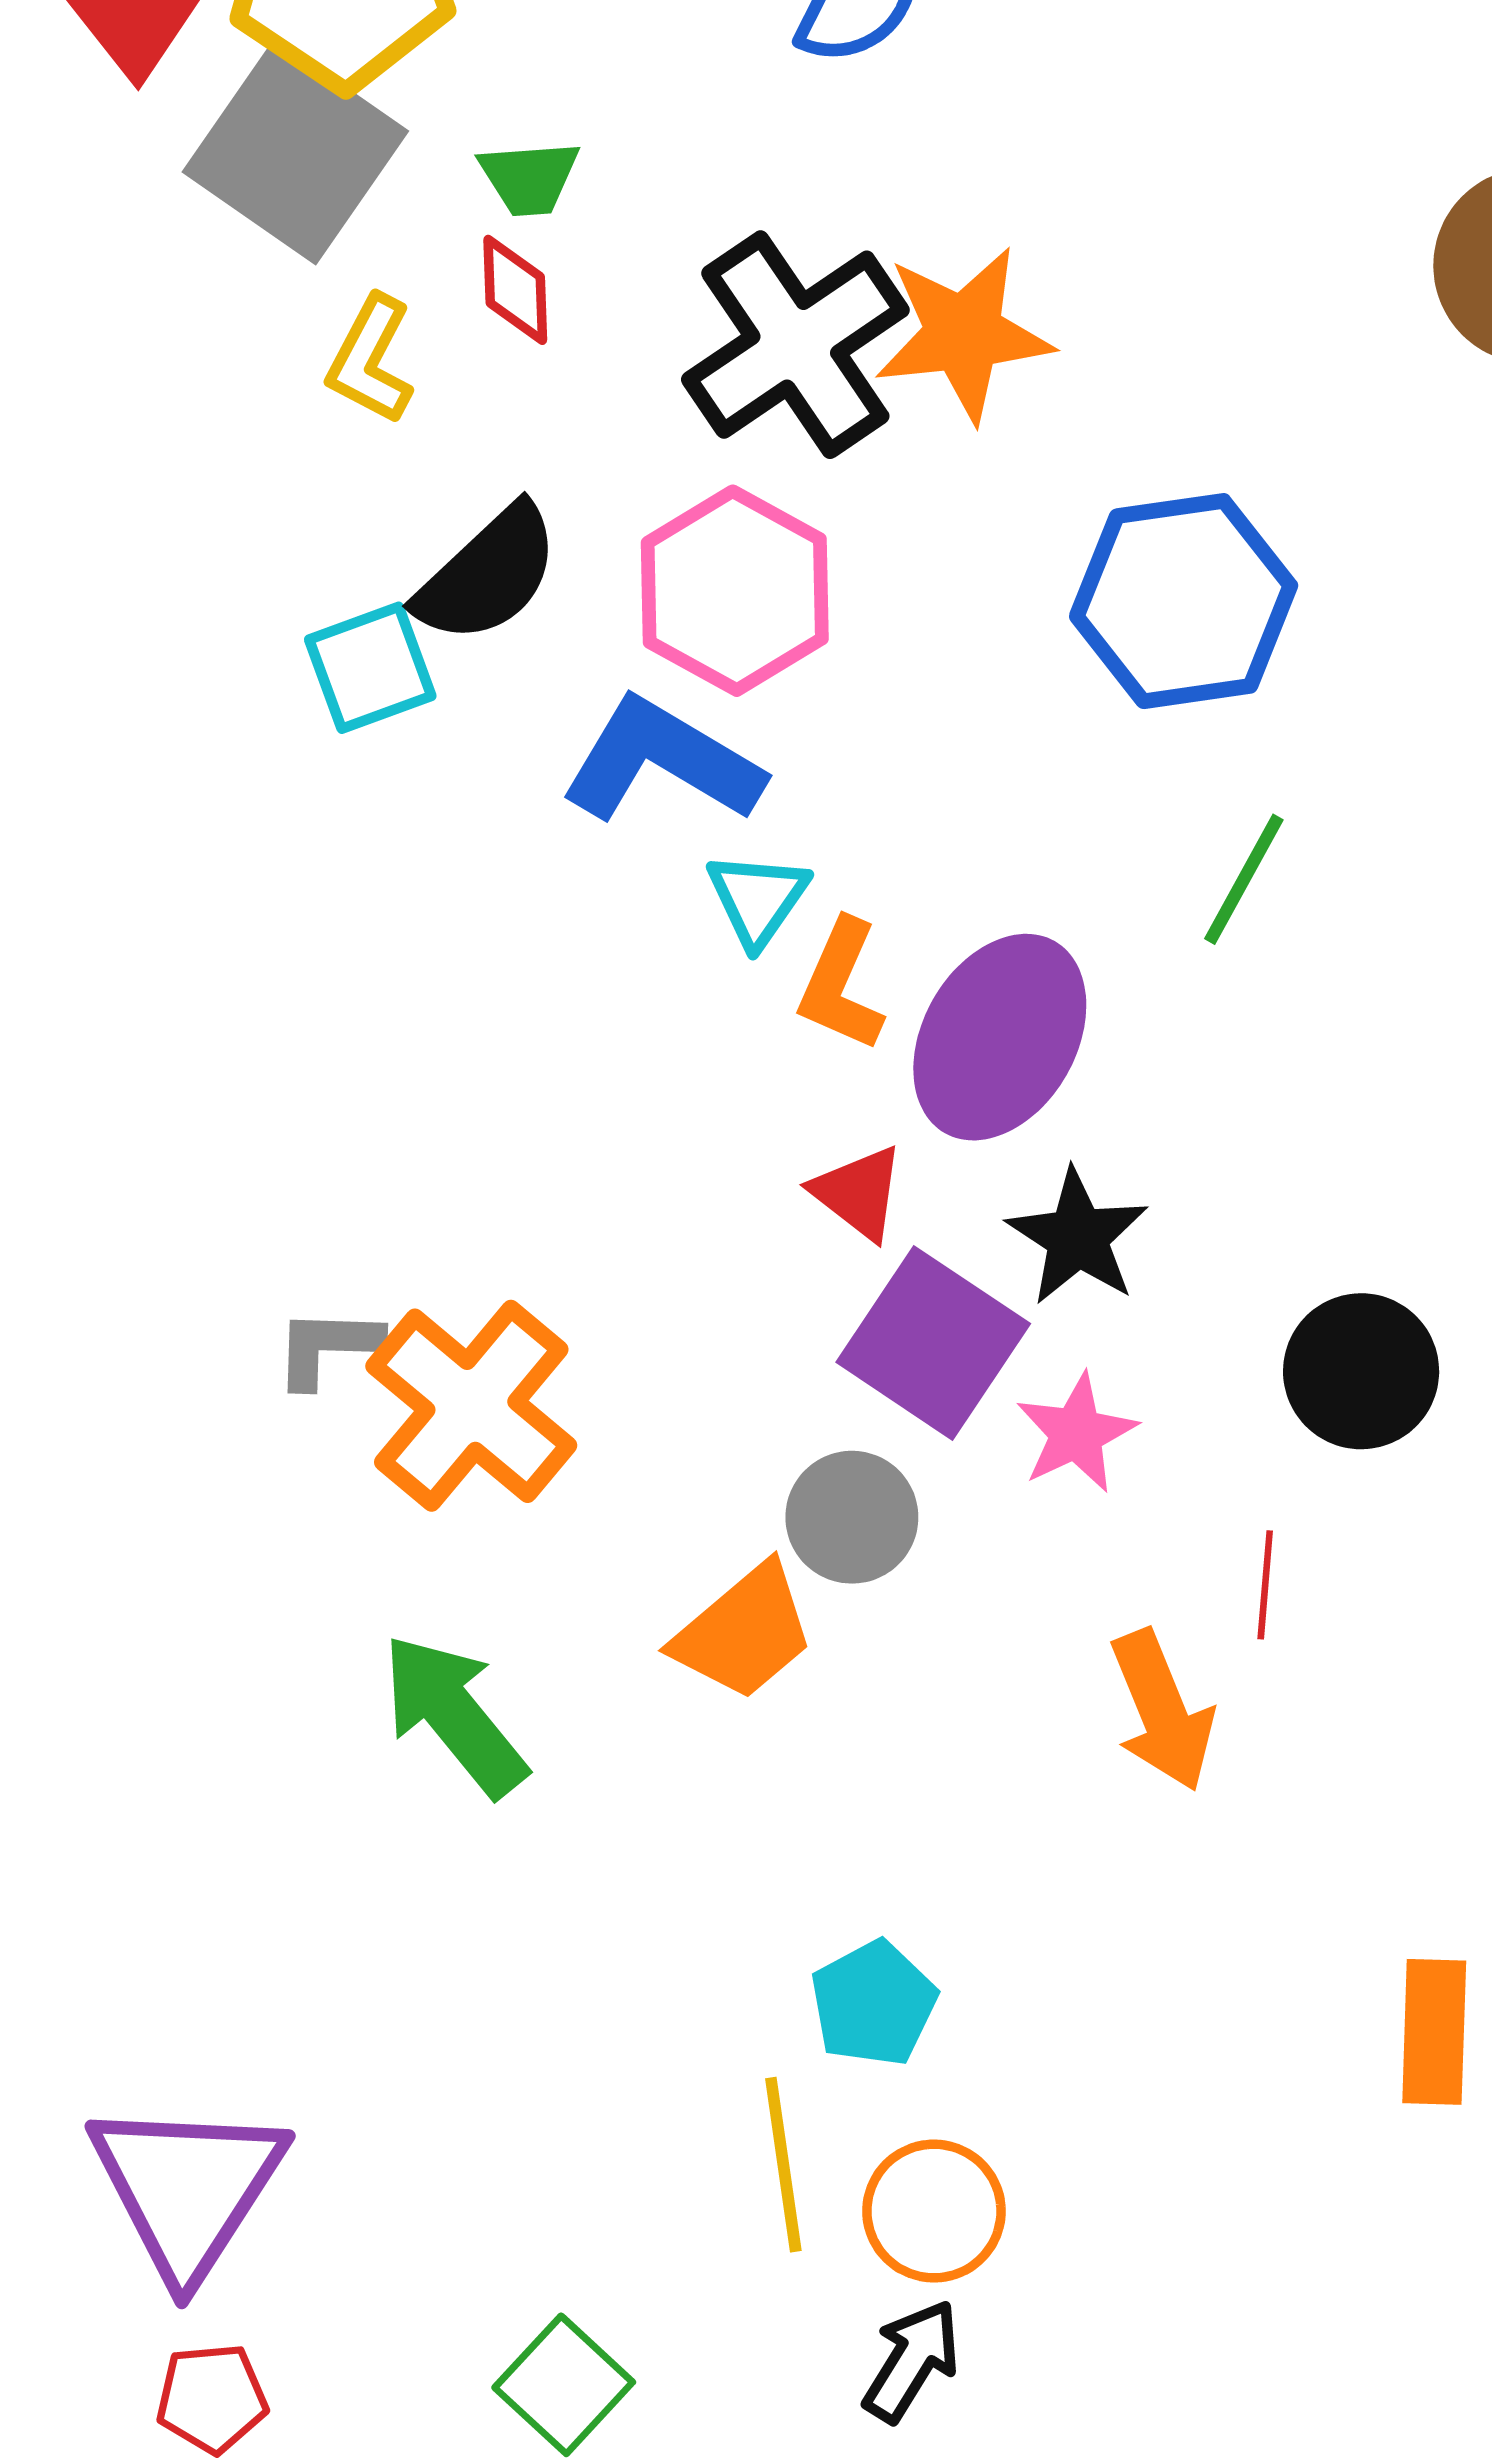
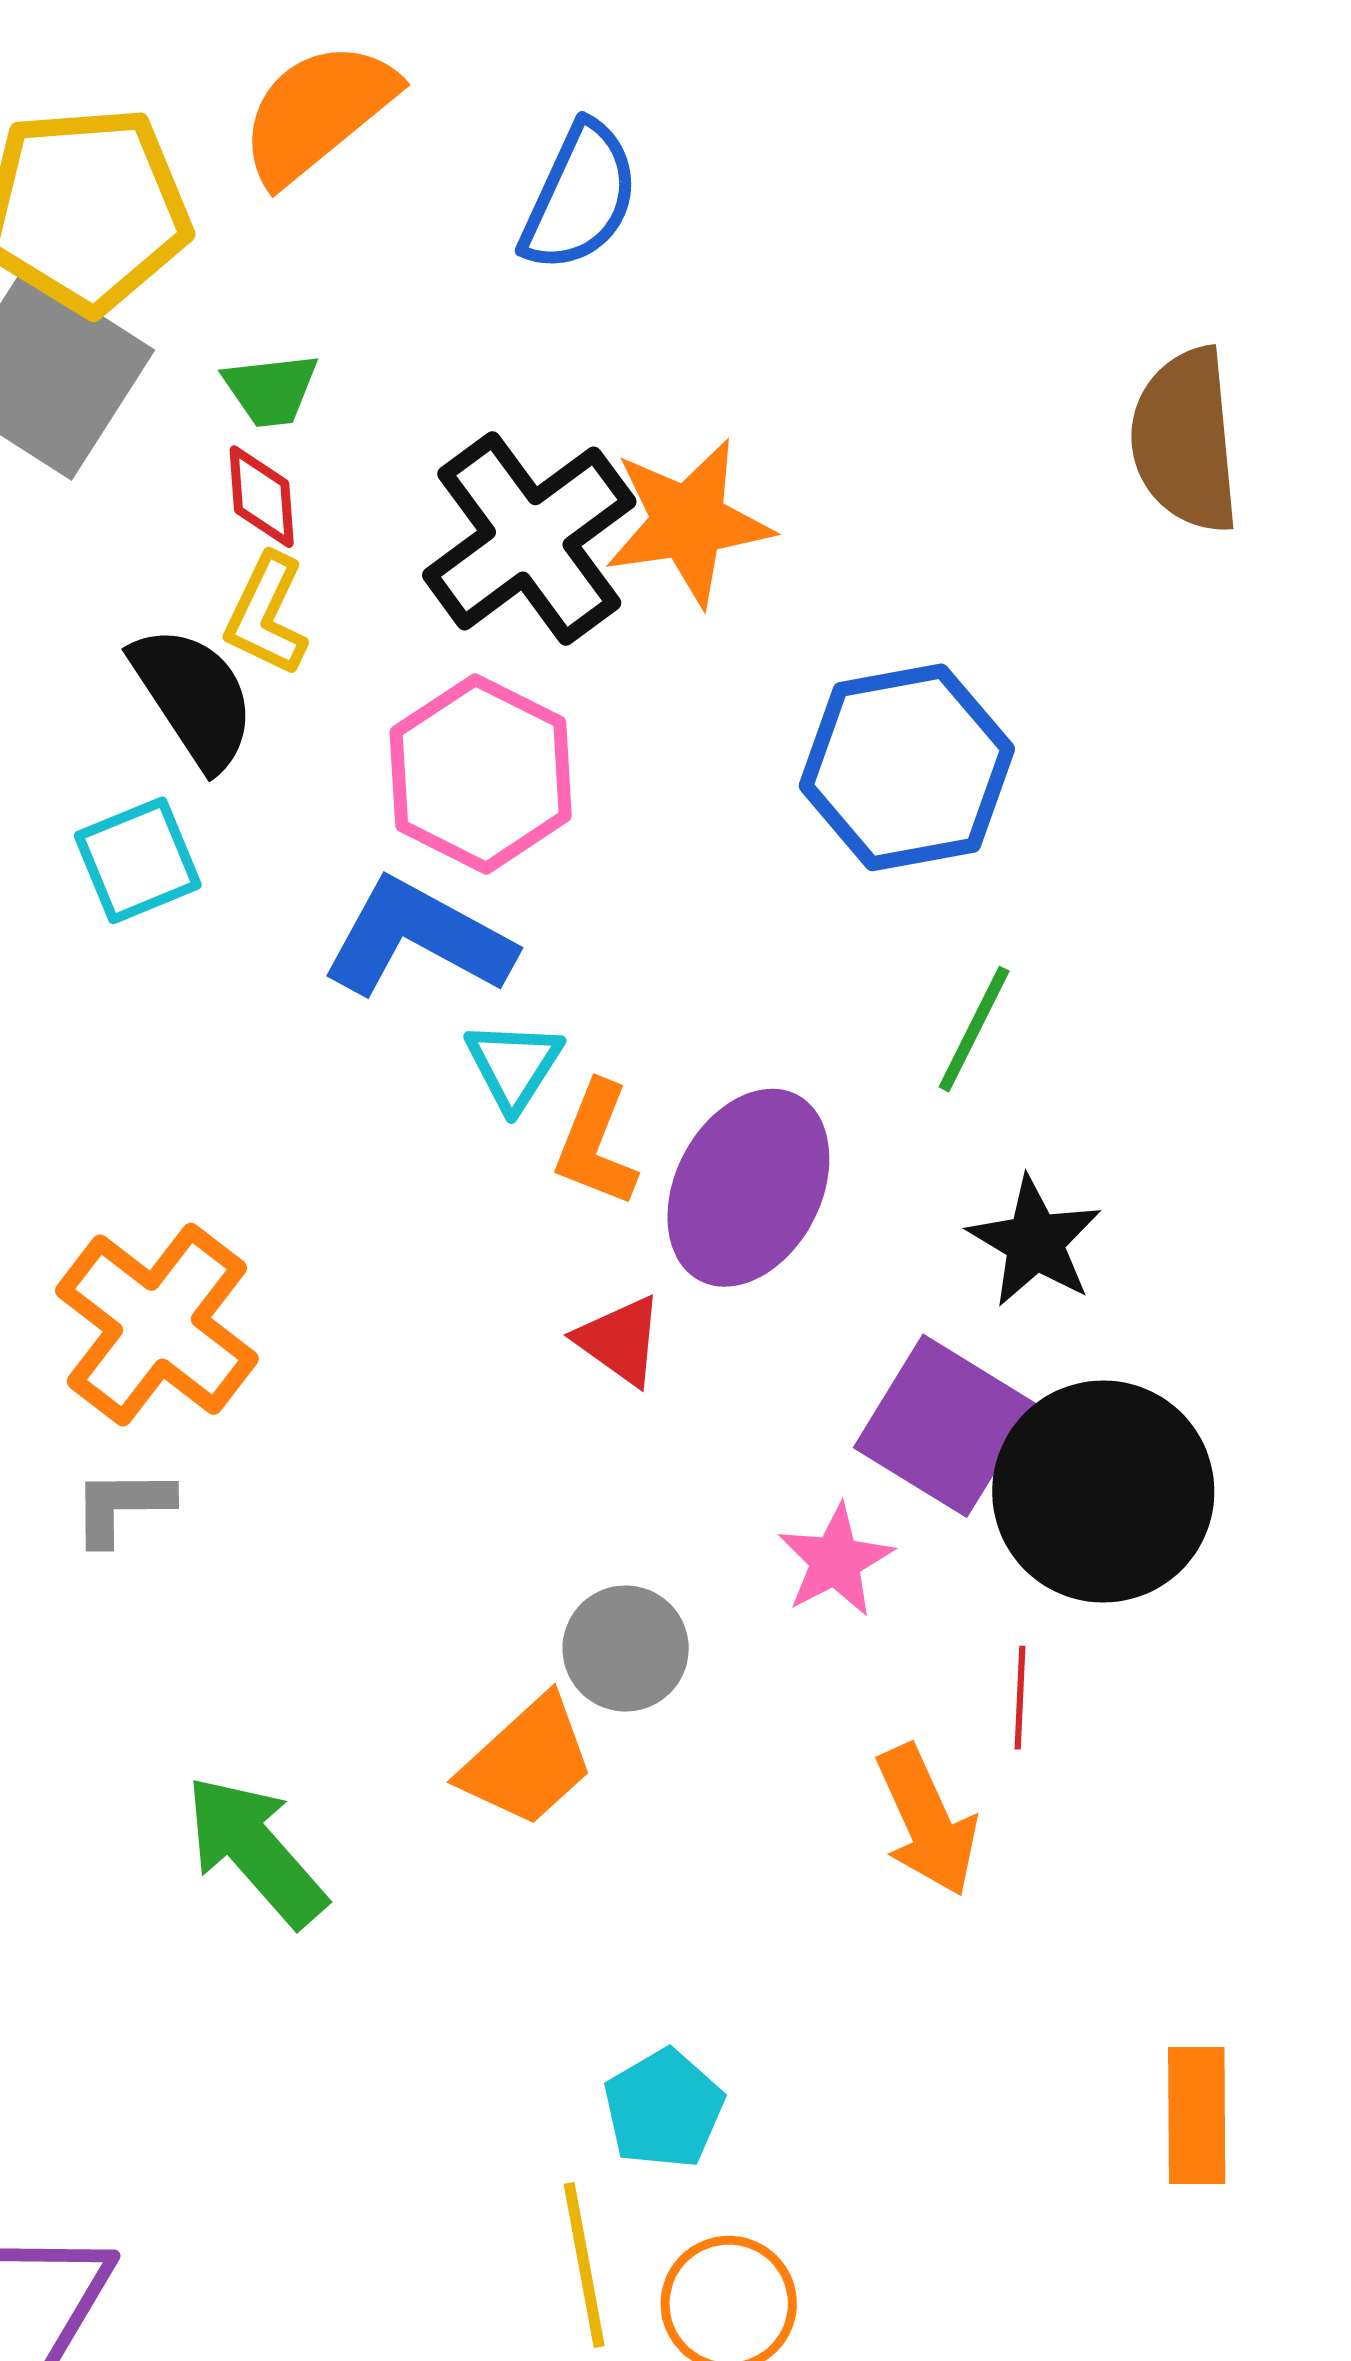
yellow L-shape: (371, 360) -> (266, 615), moved
black semicircle: (488, 574) -> (194, 697), moved, turned -78
black star: (1078, 1237) -> (1035, 1242), moved
purple square: (933, 1343) -> (945, 1426), moved
black circle: (1361, 1371) -> (1103, 1491), size x1.5
orange cross: (471, 1406) -> (157, 1325), moved

